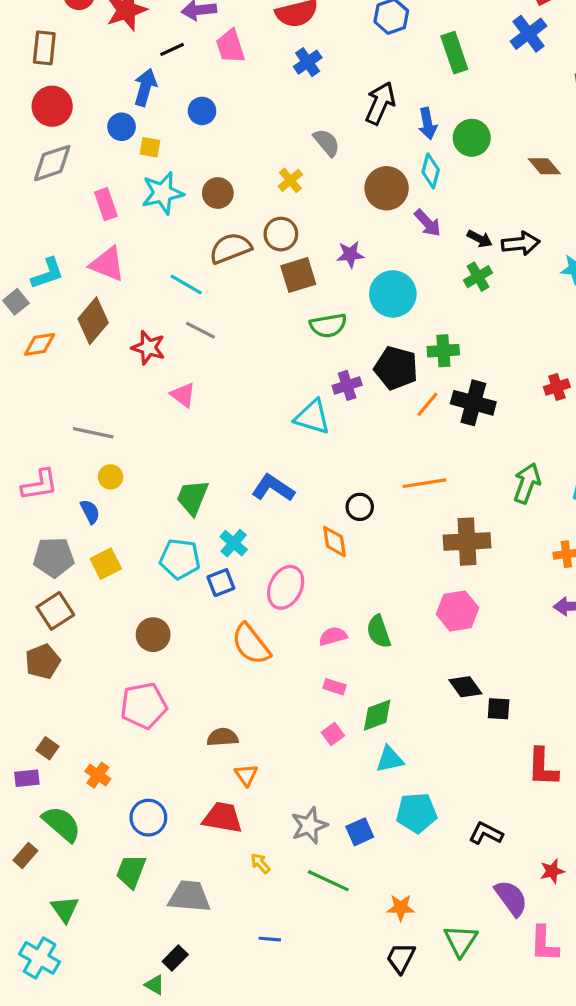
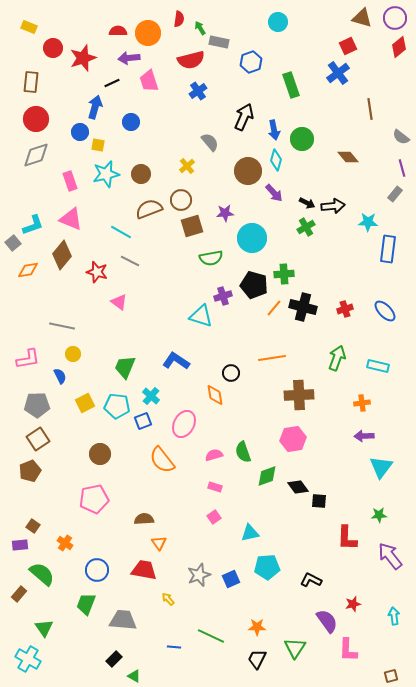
red cross: (557, 387) -> (345, 309), moved
yellow square: (106, 564) -> (85, 403), moved
green diamond: (377, 715) -> (267, 476), moved
green line: (328, 881) -> (211, 636), moved
green triangle: (155, 985) -> (134, 676), moved

